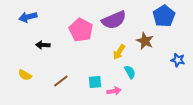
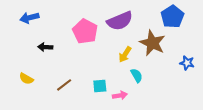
brown star: (145, 41) -> (152, 43), size x1.4

